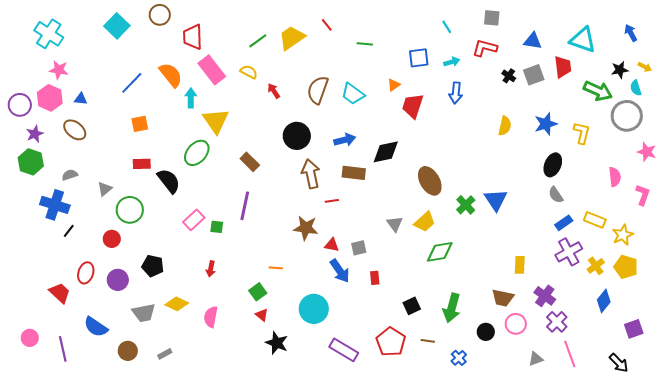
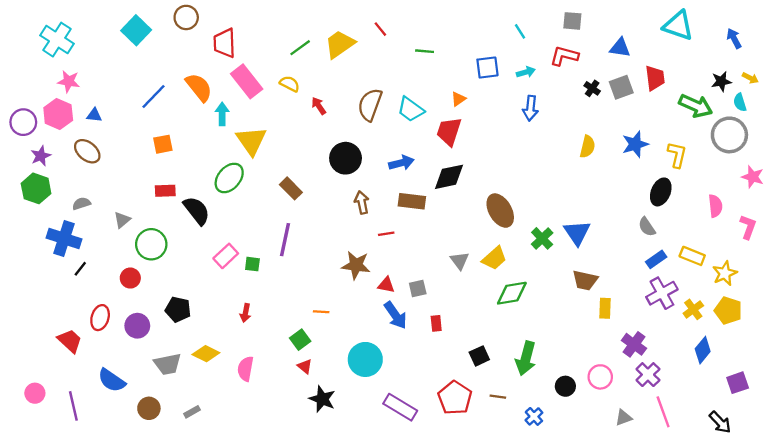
cyan triangle: (583, 40) -> (678, 26), moved
red trapezoid: (413, 106) -> (449, 131), moved
black ellipse: (553, 165) -> (661, 192), moved
brown arrow: (311, 174) -> (362, 202), size x0.7
brown trapezoid: (503, 298) -> (585, 280), moved

